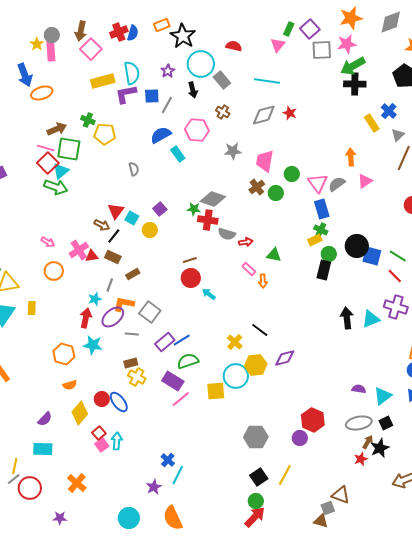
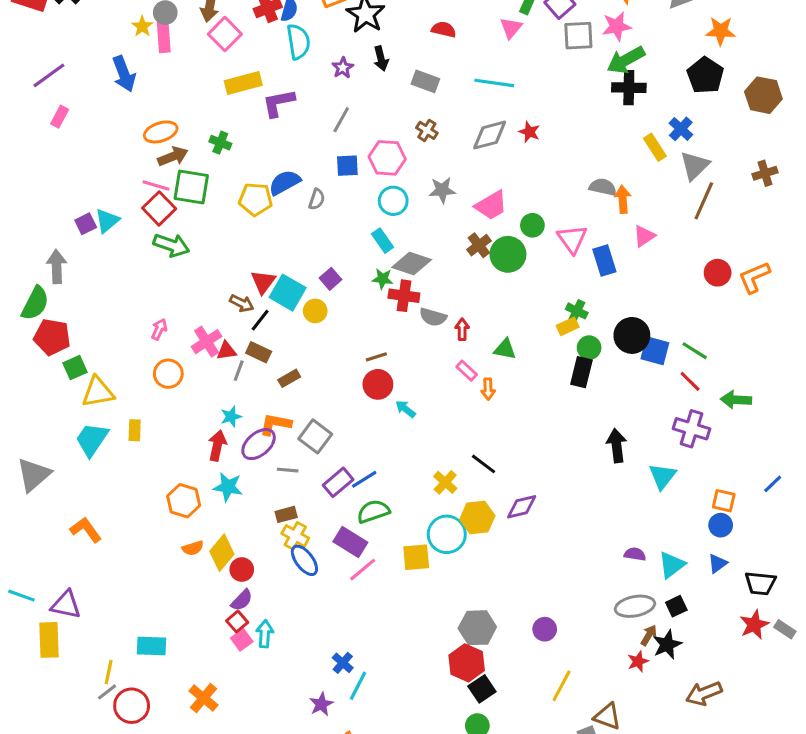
cyan circle: (201, 64) -> (393, 201), moved, size x0.7
cyan semicircle: (132, 73) -> (298, 42), moved
gray rectangle: (222, 80) -> (425, 81), turned -30
black arrow: (193, 90) -> (381, 59), moved
orange ellipse: (42, 93) -> (161, 132), moved
blue square: (152, 96) -> (347, 166), moved
yellow pentagon: (105, 134) -> (256, 199), moved
blue semicircle: (161, 135) -> (285, 182), moved
gray triangle: (398, 135) -> (695, 166), size x1.5
cyan rectangle: (178, 154) -> (382, 241), moved
pink trapezoid: (265, 161) -> (491, 205), turned -130
gray semicircle: (134, 169) -> (317, 199), moved, turned 32
cyan triangle: (61, 171) -> (107, 221), moved
gray semicircle: (337, 184) -> (603, 187), moved, turned 48
green circle: (276, 193) -> (508, 254), size x1.5
blue rectangle: (322, 209) -> (604, 260), moved
cyan square: (132, 218) -> (288, 293), size x1.6
pink arrow: (48, 242) -> (159, 329), turned -96
red arrow: (246, 242) -> (462, 329), turned -80
gray line: (110, 285) -> (239, 371), moved
cyan triangle: (371, 319) -> (662, 476), moved, turned -30
blue ellipse: (119, 402) -> (304, 560), moved
yellow diamond: (80, 413) -> (222, 553), moved
purple semicircle: (45, 419) -> (242, 600), moved
red hexagon: (313, 420) -> (467, 663), moved
yellow line: (285, 475) -> (562, 686), moved

